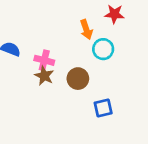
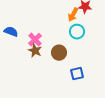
orange arrow: (86, 29) -> (73, 15), moved, turned 48
pink cross: (44, 60) -> (35, 40), turned 32

